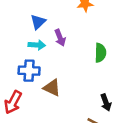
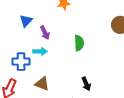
cyan arrow: (37, 45) -> (40, 51), moved
brown triangle: (52, 88) -> (42, 84), moved

